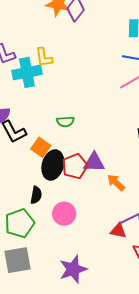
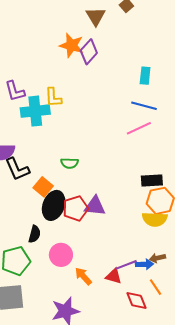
orange arrow: (116, 183) -> (83, 276), moved

